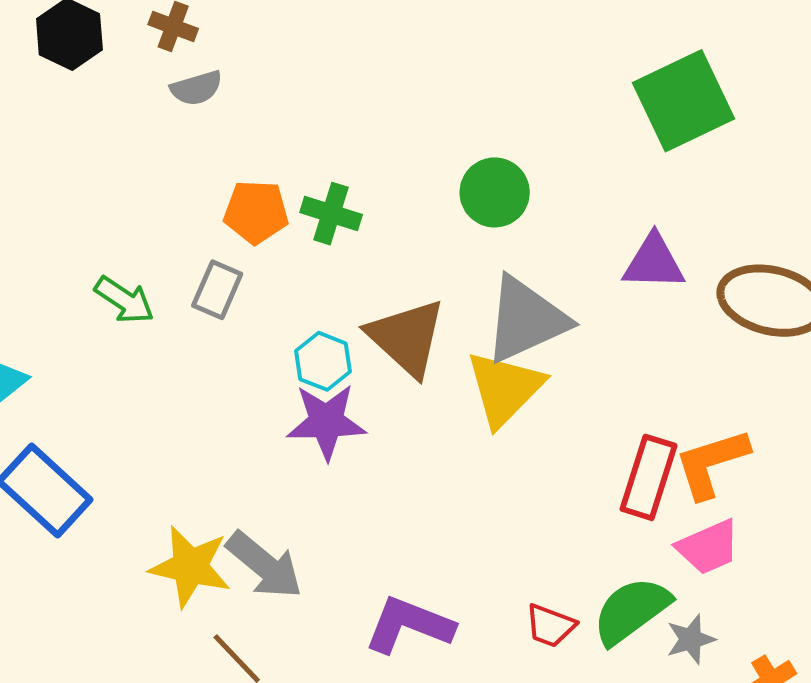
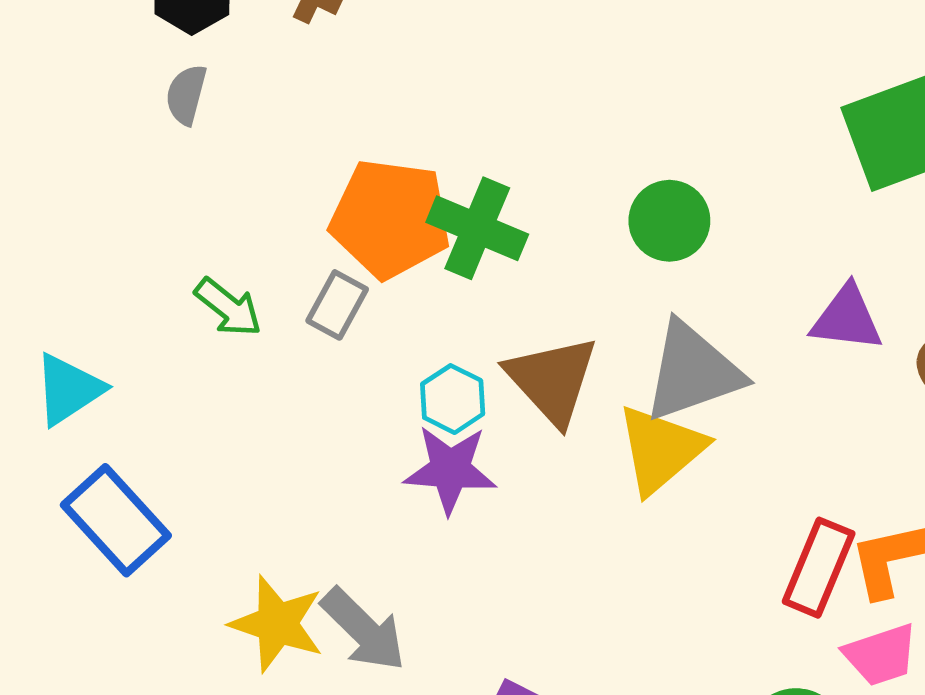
gray semicircle: (196, 88) -> (186, 95), moved, turned 116
orange pentagon: (256, 212) -> (390, 219), size x1.6
green cross: (331, 214) -> (477, 228), size x1.4

